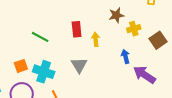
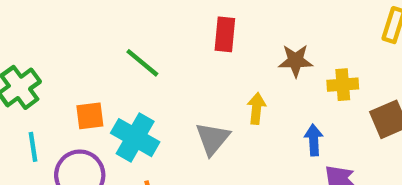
brown star: (116, 15) -> (296, 61), moved
red rectangle: (77, 29) -> (225, 34), moved
yellow arrow: (96, 39) -> (256, 108), moved

